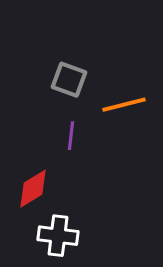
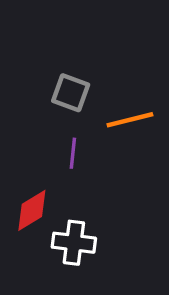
white cross: (58, 236) -> (74, 243), moved

